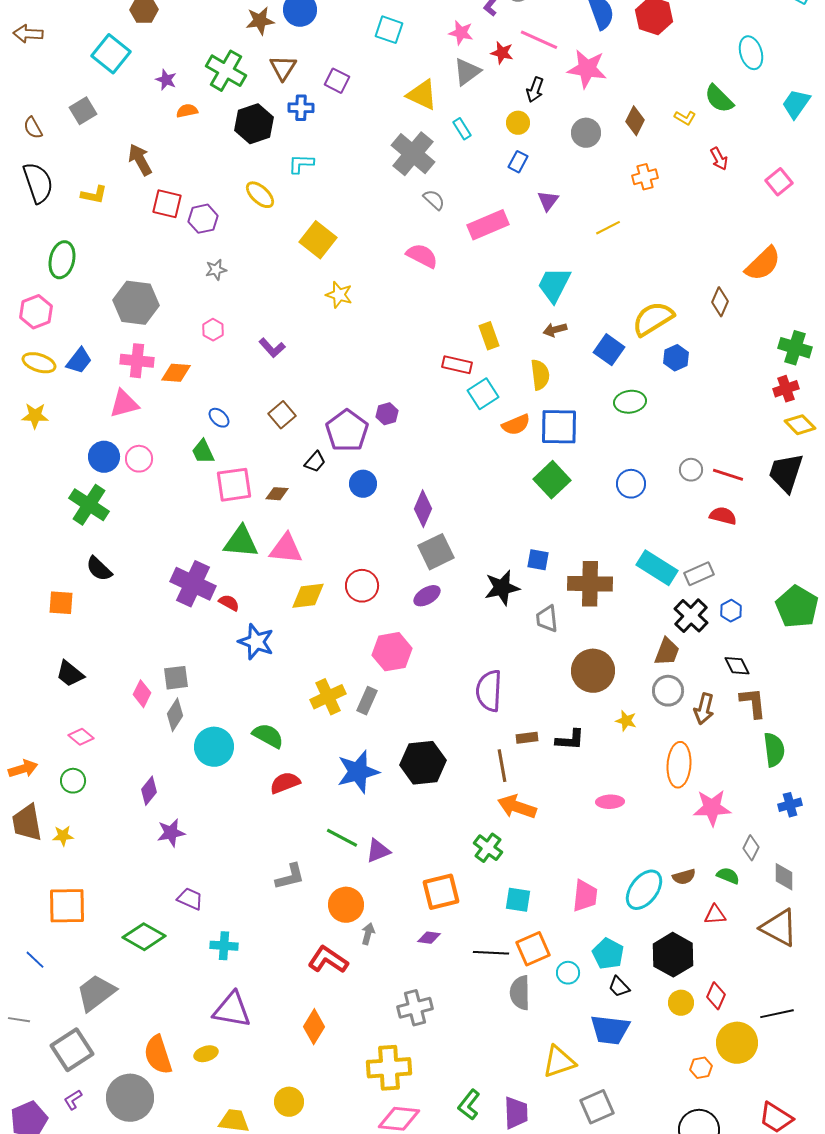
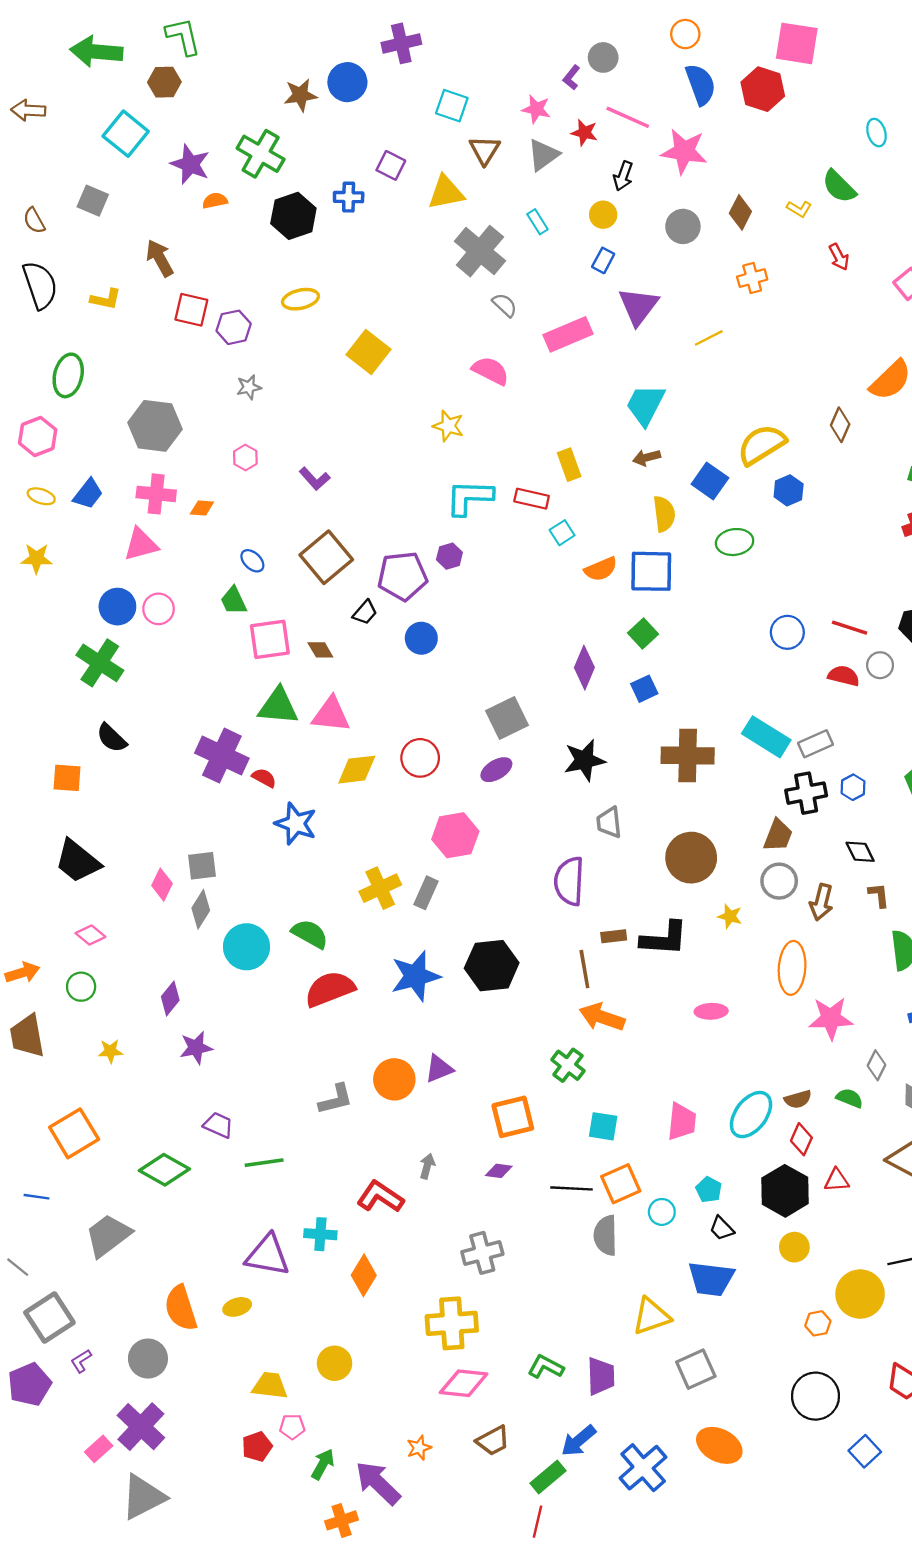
cyan ellipse: (751, 53) -> (877, 133), size x0.7
brown triangle: (283, 68) -> (485, 150), moved
purple star: (166, 80) -> (190, 164), size x1.6
yellow triangle: (422, 95) -> (446, 192), moved, turned -36
gray square: (83, 111) -> (93, 201), turned -36
cyan L-shape: (301, 164) -> (469, 497), moved, size x1.6
yellow ellipse: (260, 195) -> (300, 299), turned -56
purple triangle: (548, 201) -> (638, 306), size x1.6
yellow star: (339, 295) -> (448, 426), moved
yellow ellipse: (39, 363) -> (41, 496), size x0.7
orange diamond: (176, 373) -> (202, 508), size x0.7
yellow semicircle: (540, 375) -> (664, 514), moved
cyan square: (483, 394) -> (562, 533), size x0.7
brown square: (282, 415) -> (326, 557), size x1.6
purple pentagon: (347, 431) -> (403, 576), turned 30
gray circle: (691, 470) -> (880, 665), moved
green square: (552, 480) -> (643, 634), size x0.7
blue circle: (631, 484) -> (787, 632), moved
brown diamond: (277, 494) -> (320, 650), turned 55
purple diamond: (423, 509) -> (584, 668), moved
blue square: (538, 560) -> (644, 689), moved, turned -35
black cross: (691, 616) -> (806, 793), turned 36
gray trapezoid: (547, 619) -> (609, 822), moved
black trapezoid: (70, 674) -> (78, 861), size x1.4
brown L-shape: (753, 703) -> (879, 895), size x0.7
black L-shape: (570, 740) -> (664, 939), size x1.4
red semicircle: (285, 783) -> (330, 989), size x1.4
yellow star: (63, 836) -> (110, 1051), moved
green line: (342, 838) -> (264, 1163), moved, turned -36
orange circle: (346, 905) -> (394, 1079), moved
orange square: (67, 906) -> (74, 1133), turned -30
red triangle: (715, 915) -> (837, 1180), moved
cyan cross: (224, 946) -> (320, 1234), moved
cyan pentagon: (608, 954) -> (709, 1190), size x0.7
blue line: (35, 960) -> (36, 1197), turned -35
red diamond: (716, 996) -> (801, 1139), moved
gray line: (19, 1020) -> (18, 1267), turned 30
gray square: (72, 1050) -> (49, 1318), moved
gray circle: (130, 1098) -> (148, 1359), size x0.7
green L-shape: (469, 1105) -> (546, 1367), turned 80

